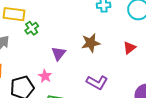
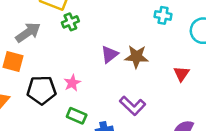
red triangle: (129, 48) -> (181, 74), turned -32
purple triangle: (59, 53) -> (110, 54), moved

